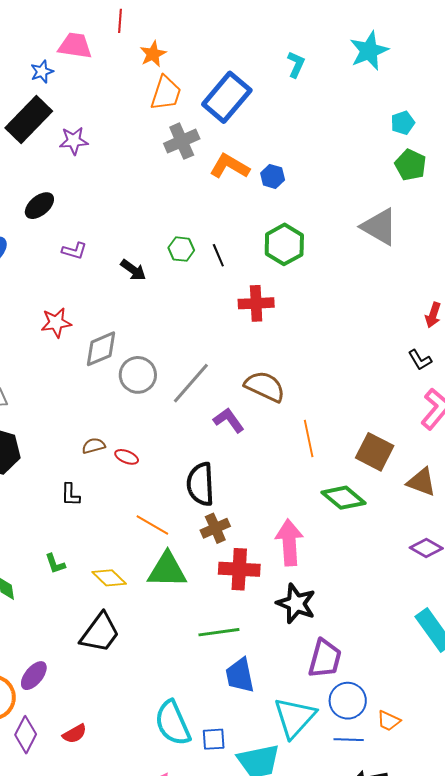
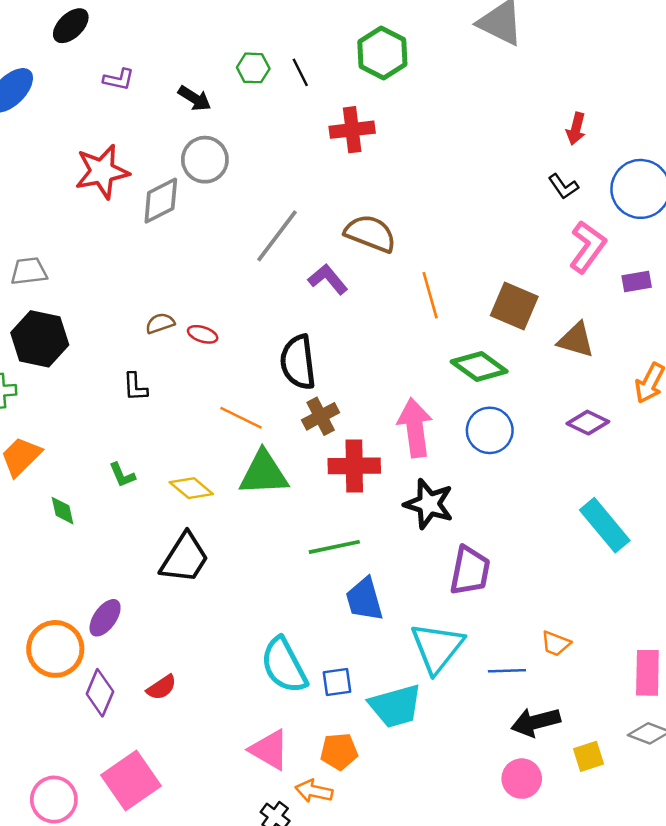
red star: (56, 323) -> (102, 172), size x1.4
gray circle: (138, 375) -> (205, 160), moved
blue circle: (348, 701) -> (490, 430), moved

